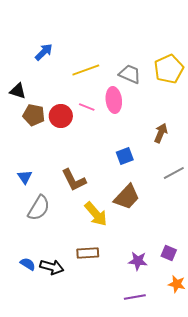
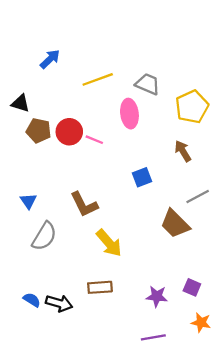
yellow pentagon: (169, 69) -> (192, 107), moved
pink line: (87, 107) -> (94, 140), moved
brown arrow: (161, 133) -> (183, 151), turned -54
brown trapezoid: (127, 197) -> (175, 224), moved, turned 92

